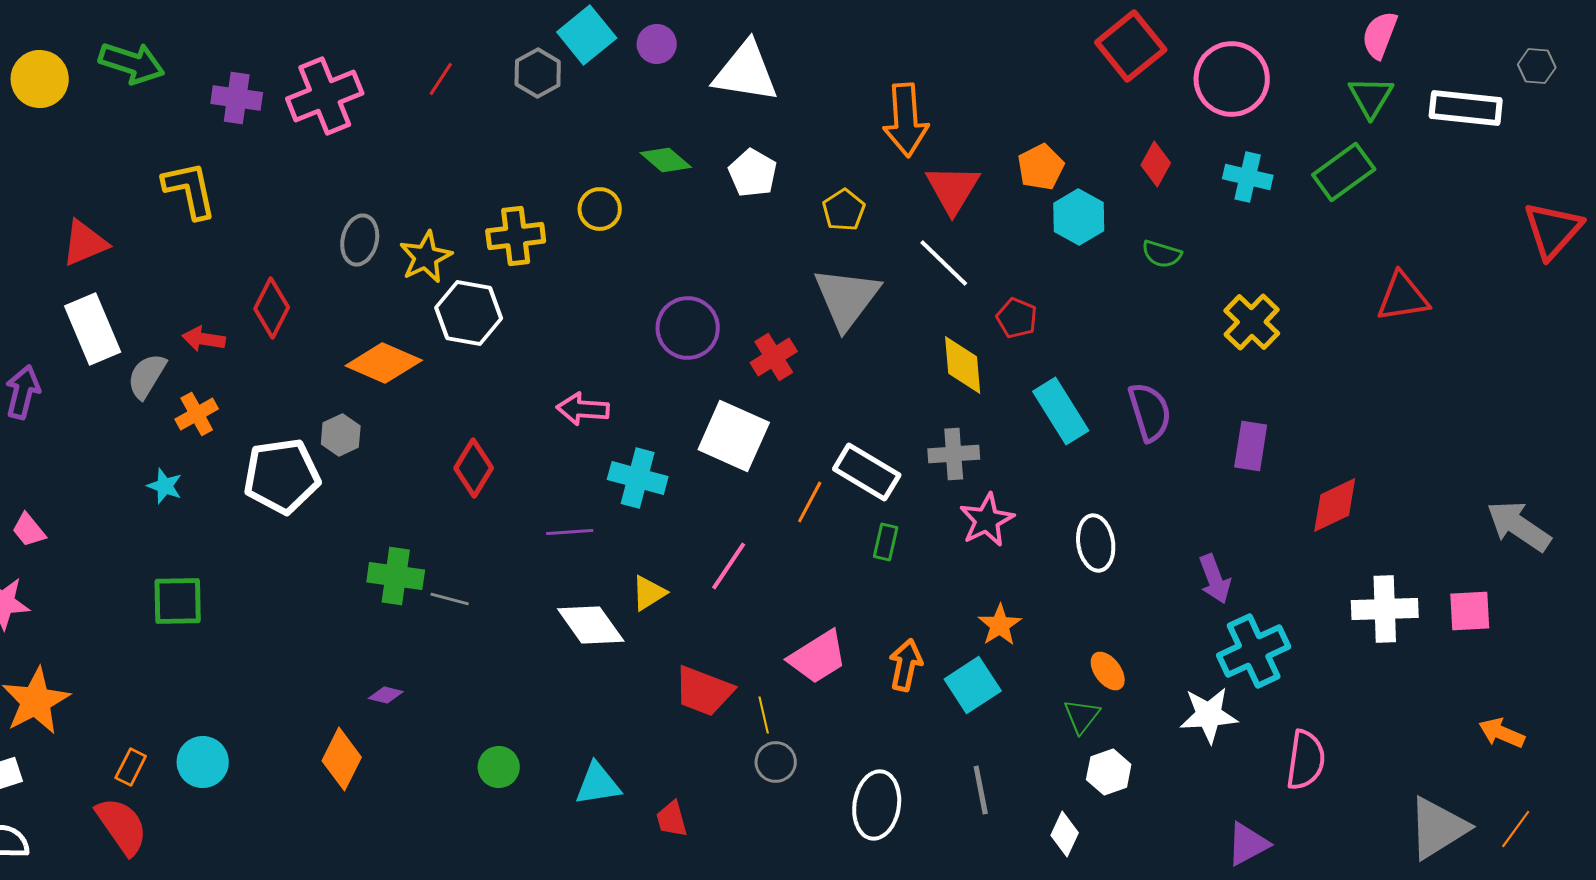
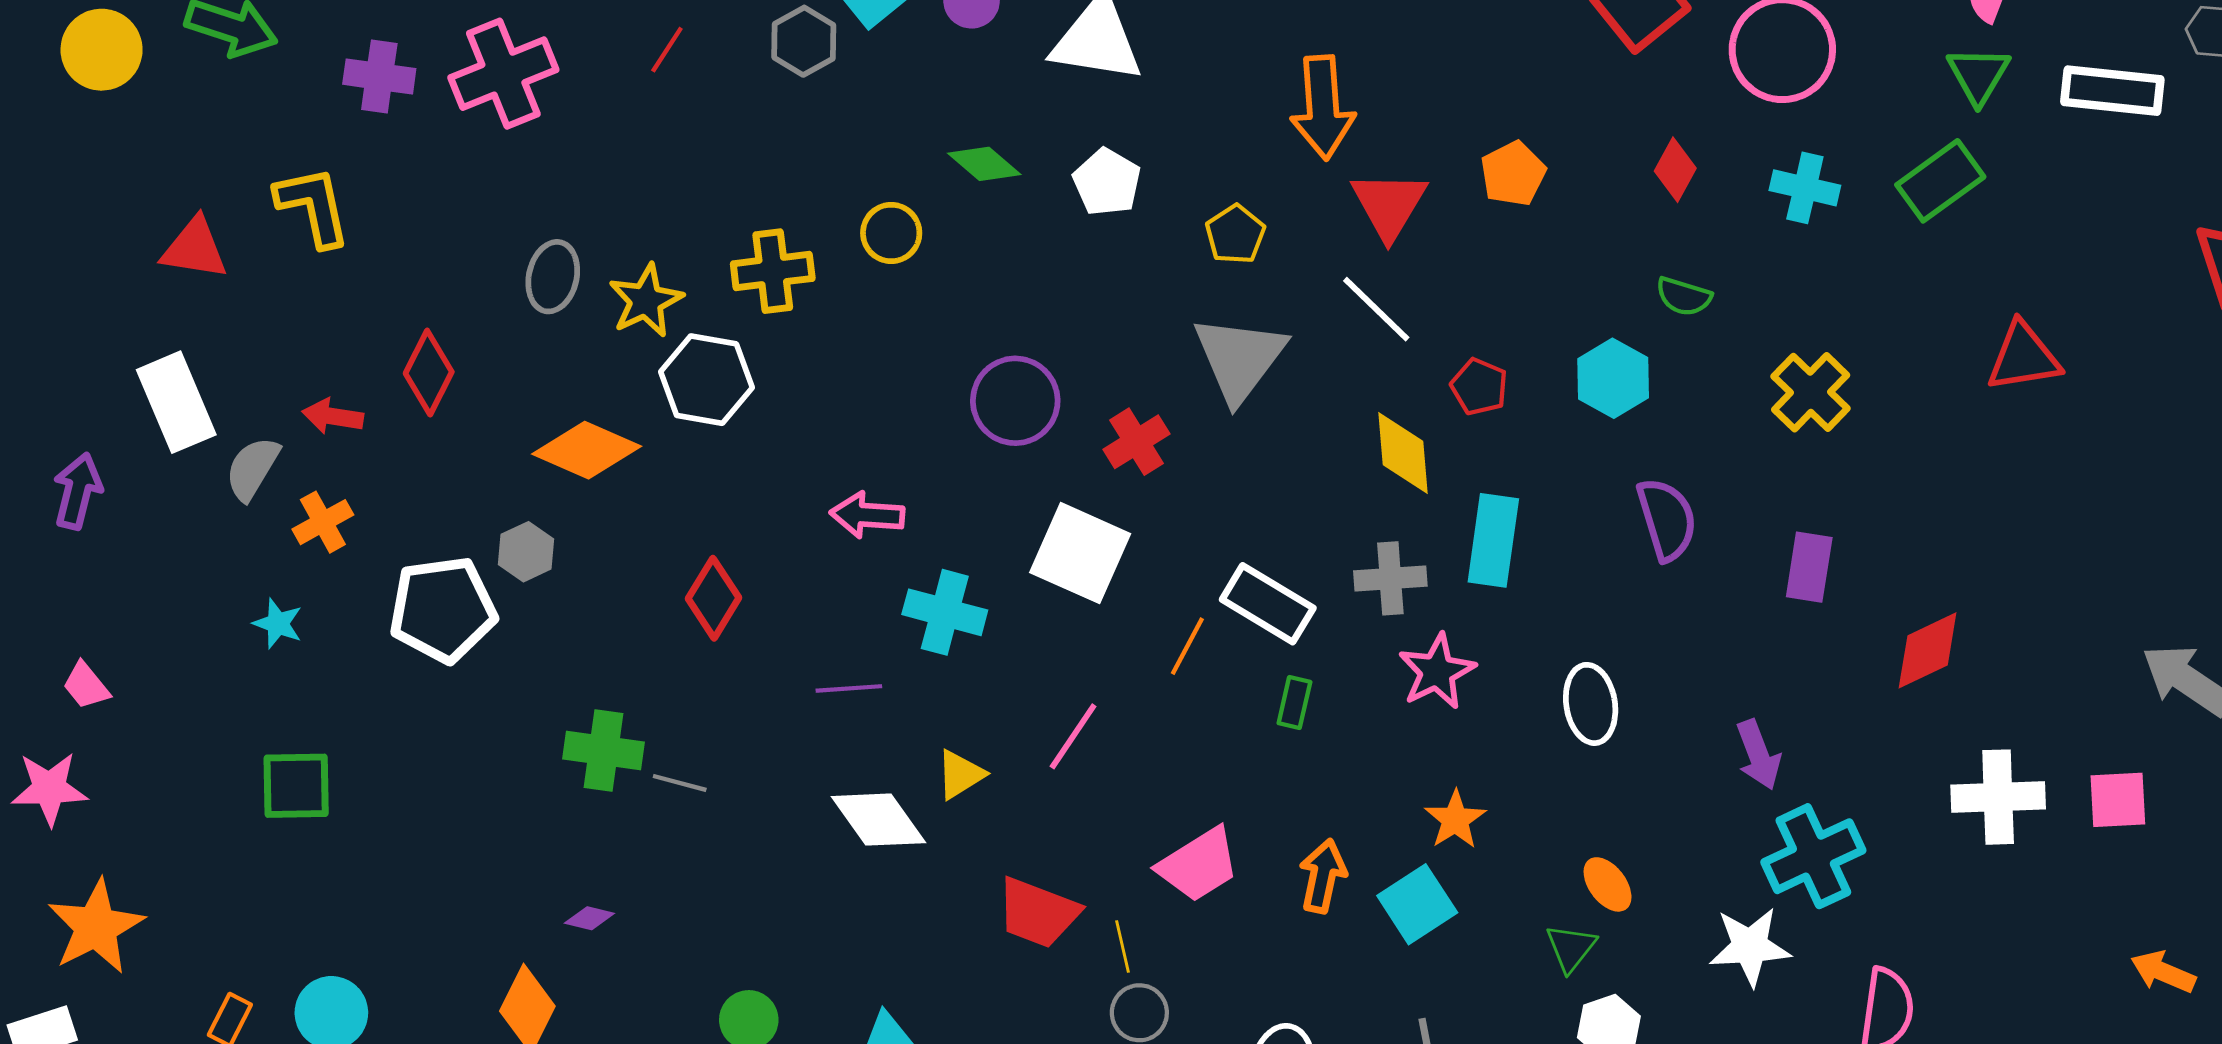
cyan hexagon: (1079, 217) -> (1613, 378), moved
red triangle: (85, 243) -> (195, 248), moved, turned 32
cyan rectangle: (1061, 411) -> (1493, 540), moved, turned 40

